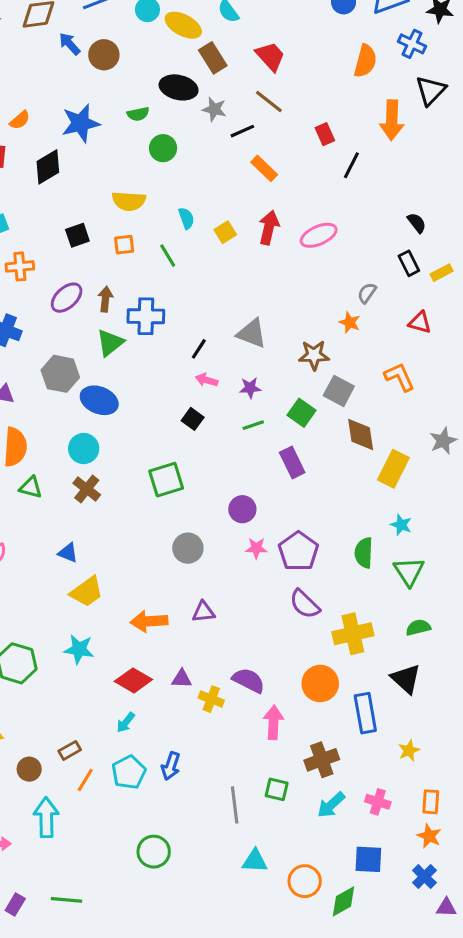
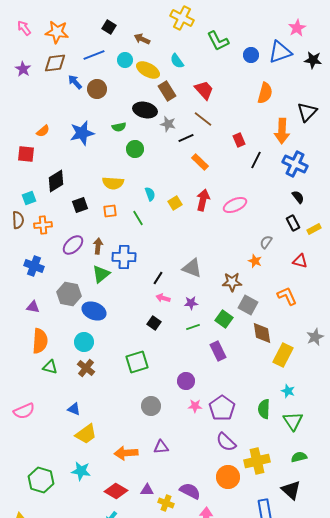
blue cross: (412, 44) -> (295, 164), moved, size x1.4
black diamond: (48, 167) -> (56, 181), moved
orange circle: (320, 684) -> (228, 477), moved

